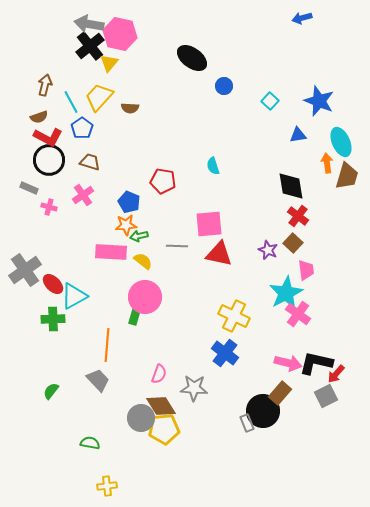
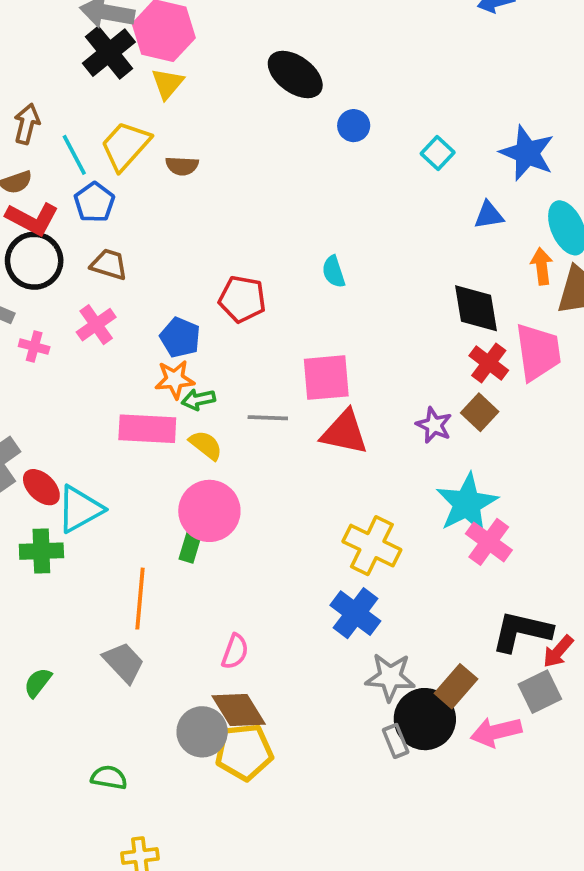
yellow triangle: (109, 63) -> (167, 84), moved
pink trapezoid: (306, 270) -> (538, 352), moved, size x1.6
pink arrow: (288, 363) -> (496, 732), moved, turned 152
gray star: (194, 388) -> (390, 677), moved

